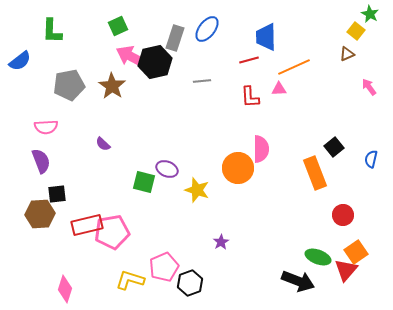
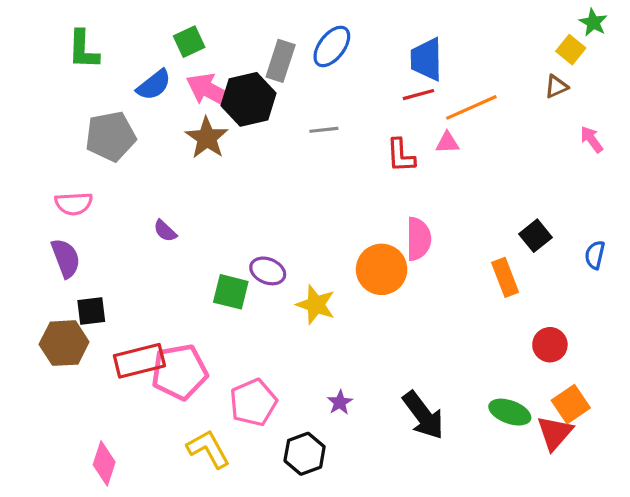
red line: (249, 60) -> (418, 95), moved
blue semicircle: (20, 61) -> (154, 85), moved
brown star: (112, 86) -> (207, 138), moved
orange rectangle: (315, 173) -> (505, 277), size x0.7
purple star: (221, 242) -> (340, 402), moved
pink pentagon: (164, 267) -> (253, 402), moved
yellow L-shape: (130, 280) -> (208, 449), turned 44
black arrow: (298, 281) -> (423, 415), moved, turned 32

